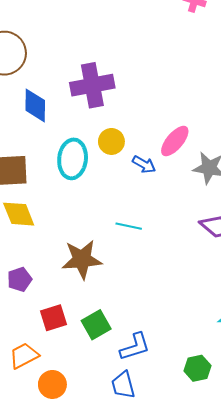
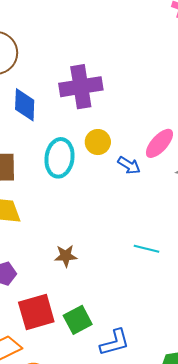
cyan line: (129, 226) -> (146, 249), moved
brown star: (82, 259) -> (66, 256), size x0.6
red square: (53, 318) -> (36, 312), size x1.4

